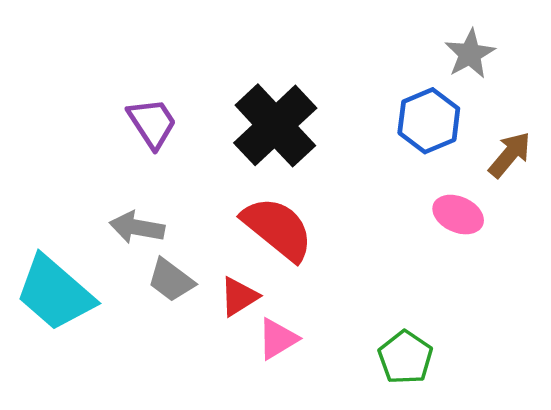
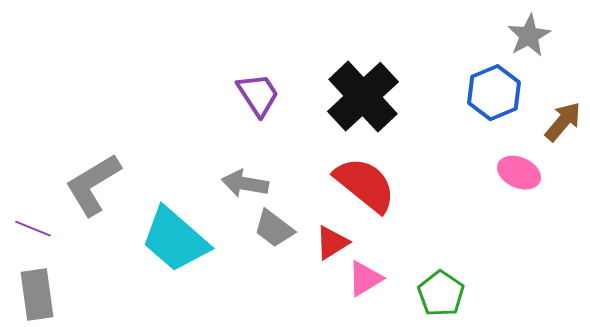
green pentagon: (405, 358) -> (441, 294), moved

